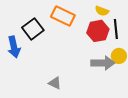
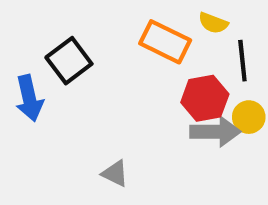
orange rectangle: (63, 16) -> (165, 42), moved
red hexagon: (98, 31) -> (205, 98), moved

